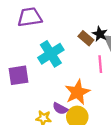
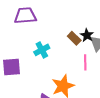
cyan cross: (51, 54) -> (42, 50), size x0.7

